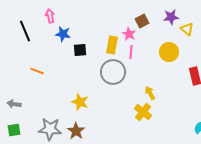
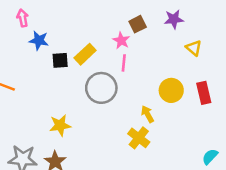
yellow triangle: (187, 29) -> (194, 48), moved
yellow rectangle: (112, 45) -> (85, 54), moved, turned 36
yellow circle: (169, 52) -> (171, 90), moved
yellow star: (80, 102) -> (60, 125), turned -30

